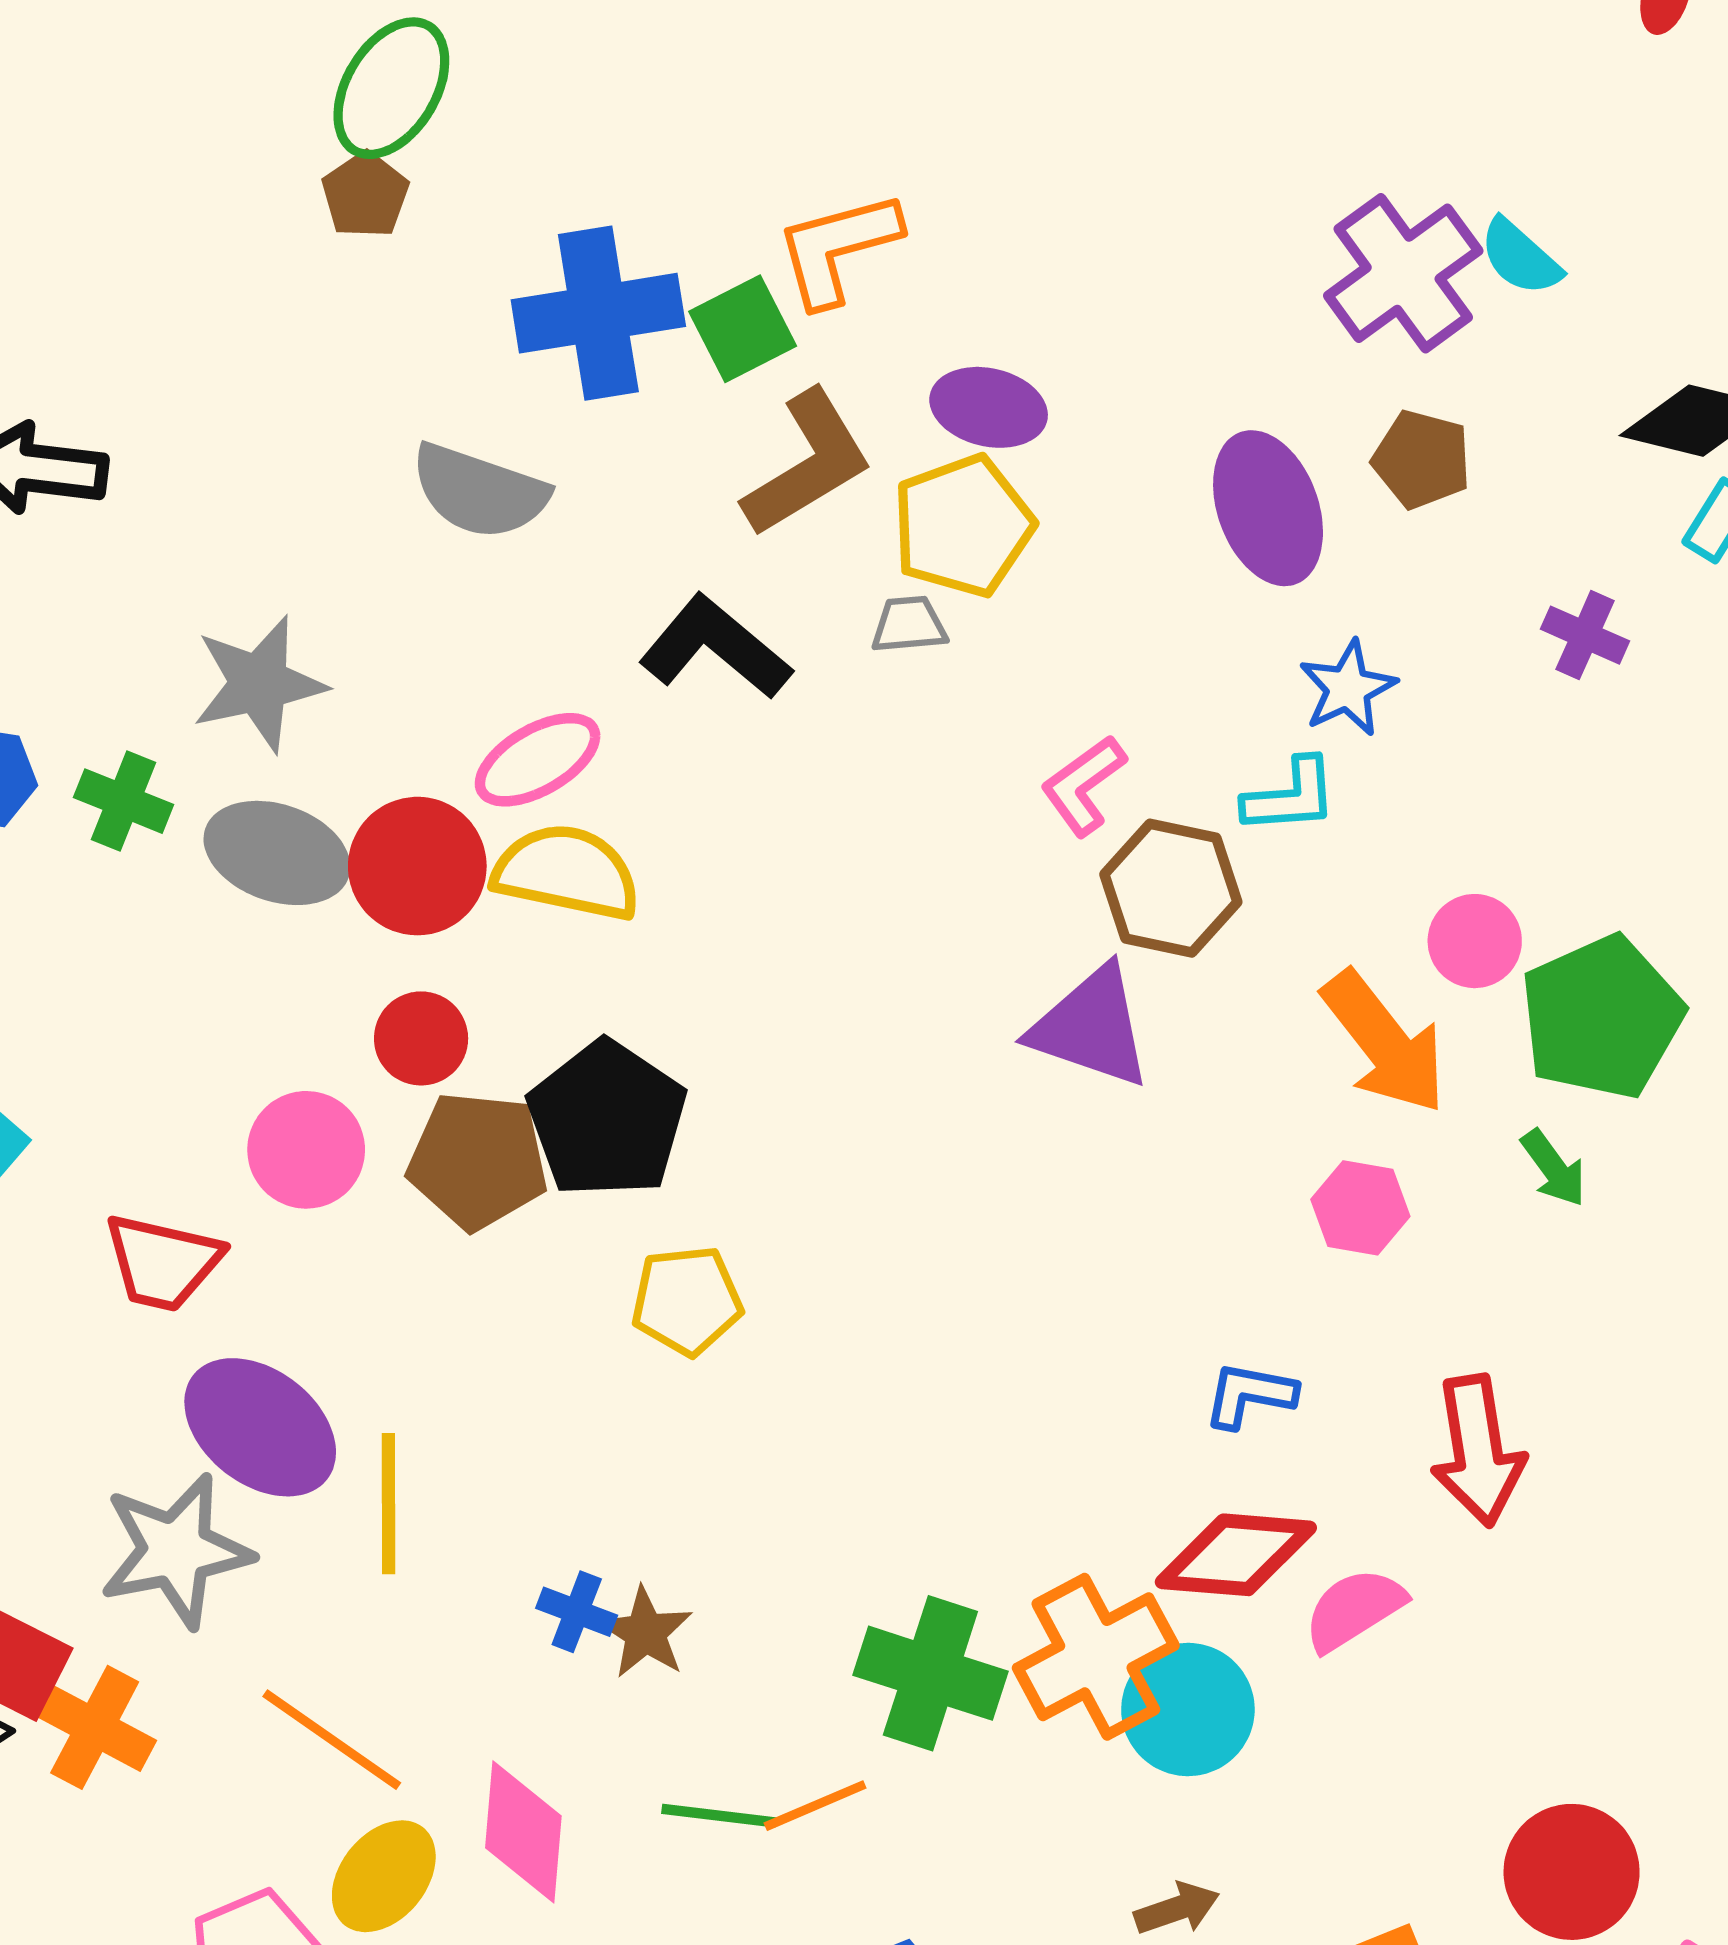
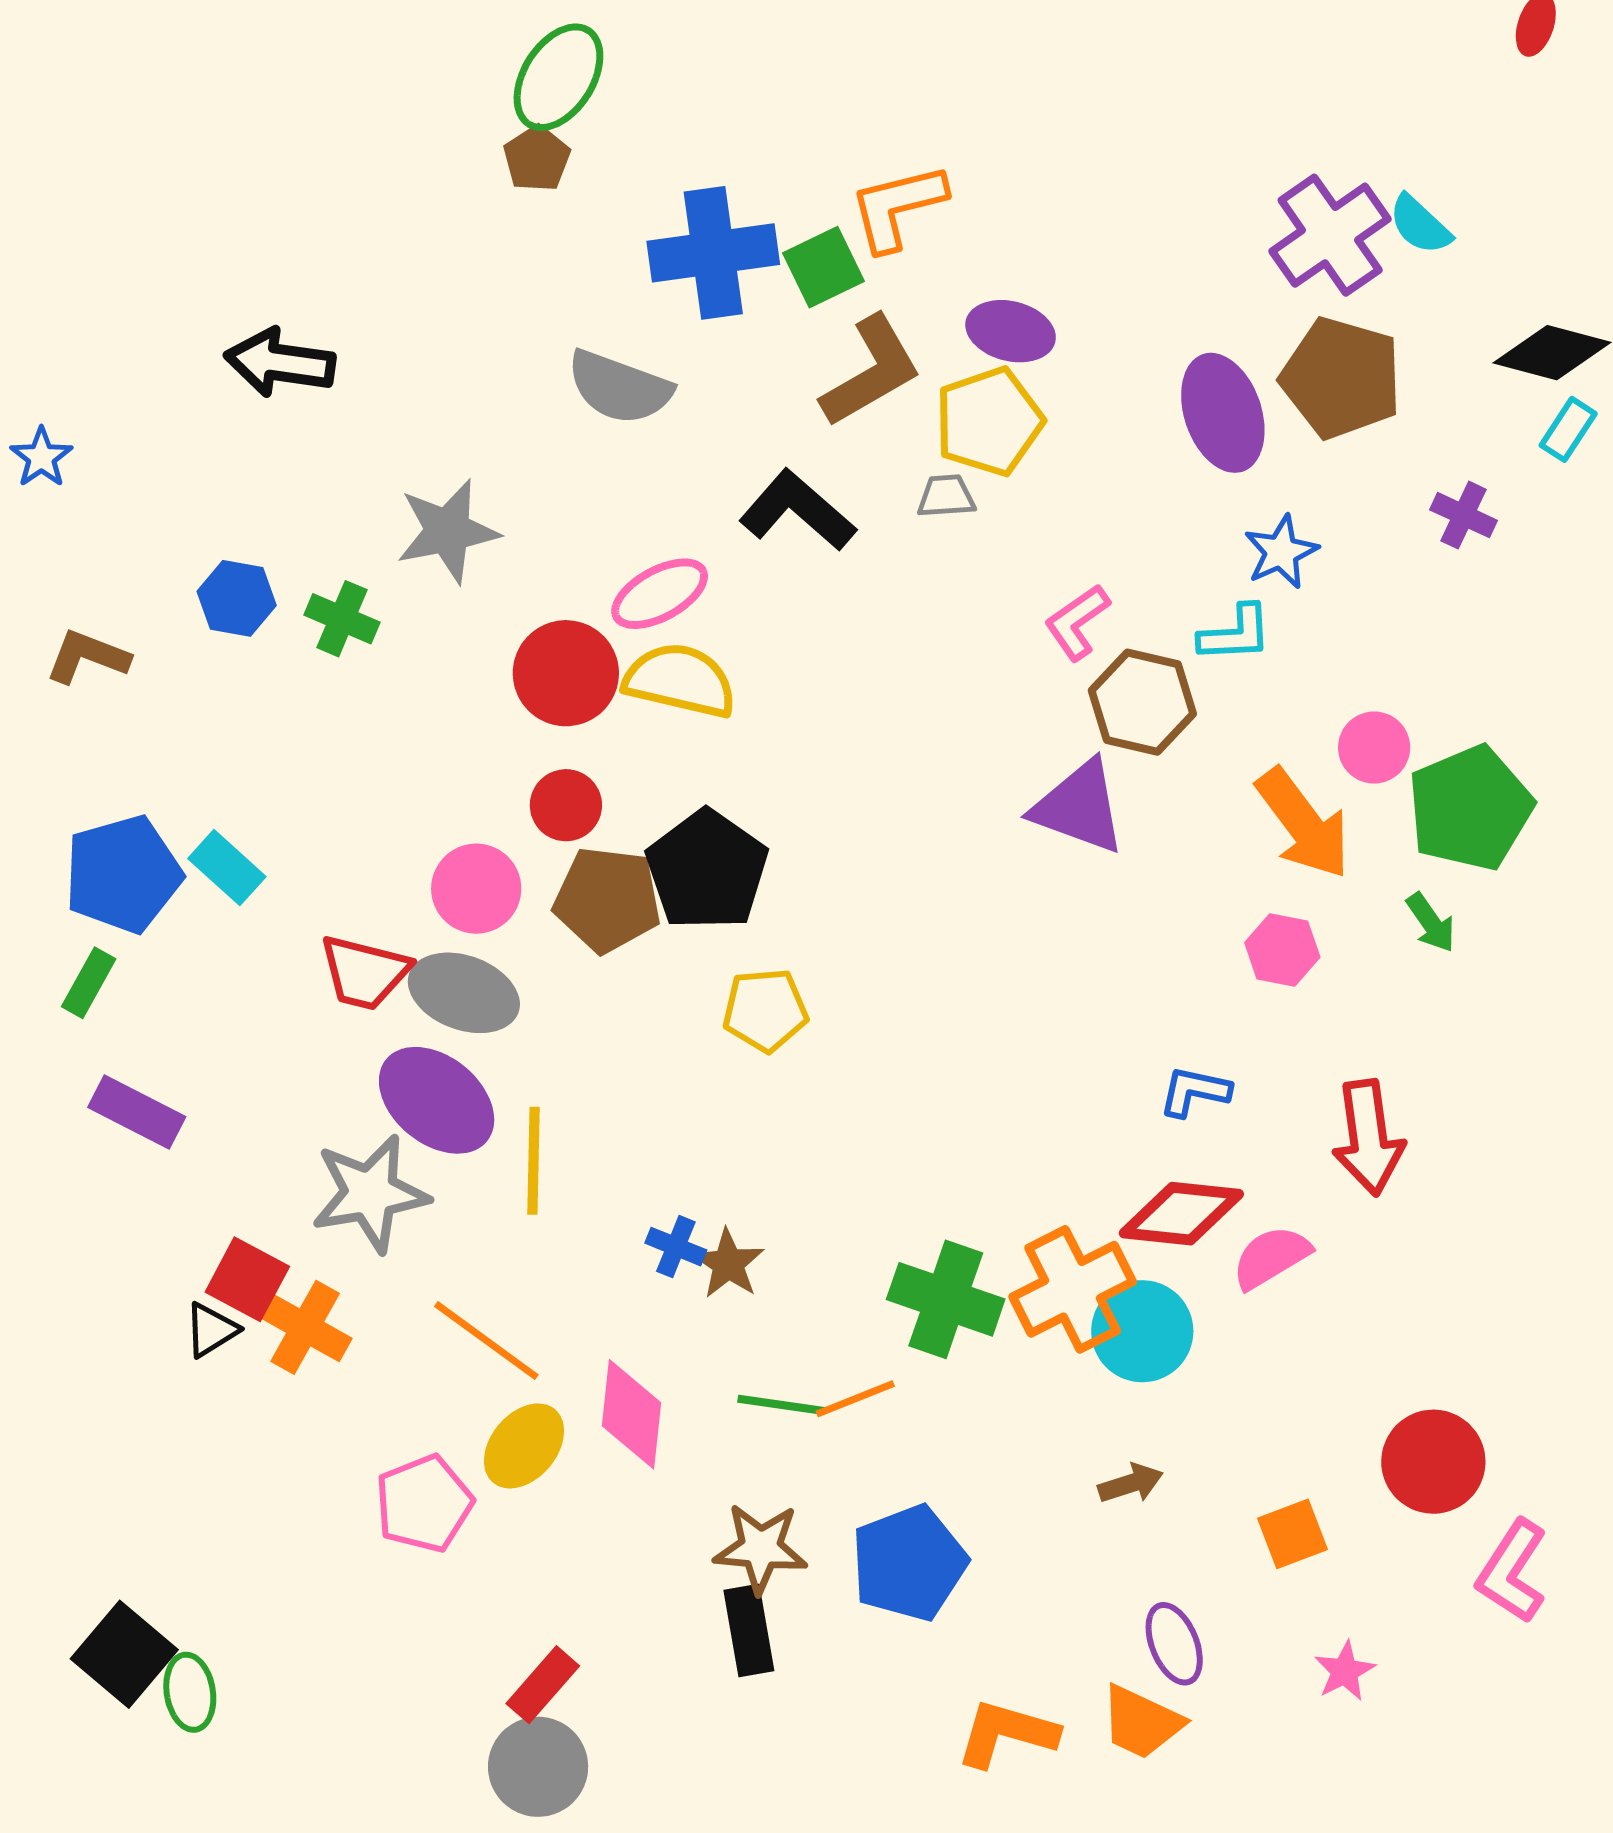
brown pentagon: (1422, 459) -> (1341, 378), size x1.6
gray ellipse: (277, 853) -> (464, 993), moved

